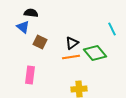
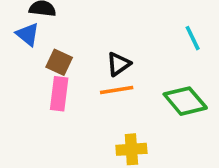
green diamond: (95, 53) -> (185, 101), moved
pink rectangle: (30, 75) -> (59, 94), moved

